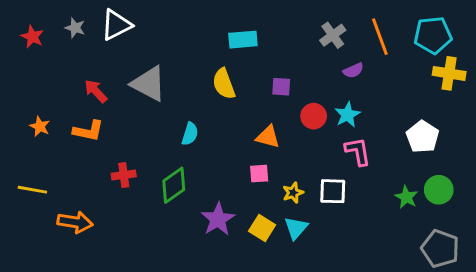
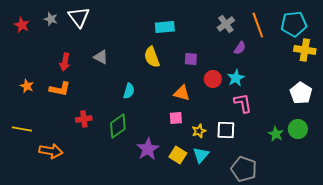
white triangle: (116, 25) -> (79, 17), turned -40
purple semicircle: (353, 70) -> (240, 48), turned -32
gray triangle: (149, 84) -> (101, 57), size x0.6
red arrow: (96, 91) -> (65, 62), turned -126
white pentagon: (423, 137) -> (301, 93), moved
gray pentagon: (440, 249) -> (244, 169), moved

